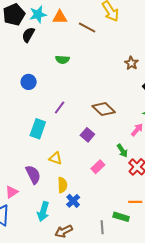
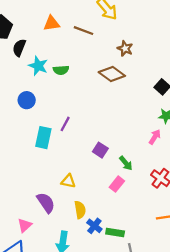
cyan star: (38, 14) -> (38, 66), moved, turned -30
brown star: (131, 63) -> (125, 49), moved
brown diamond: (104, 109) -> (112, 74), moved
cyan rectangle: (38, 129) -> (43, 138), moved
green arrow: (122, 151) -> (126, 163), moved
green rectangle: (121, 217) -> (115, 233), moved

